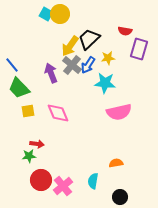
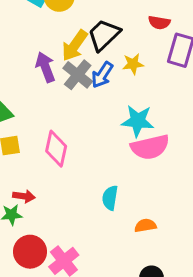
purple arrow: (51, 73) -> (45, 67), moved
cyan star: (105, 83) -> (138, 121), moved
pink diamond: (58, 113) -> (56, 149), turned 35
cyan semicircle: (93, 181) -> (110, 198), moved

